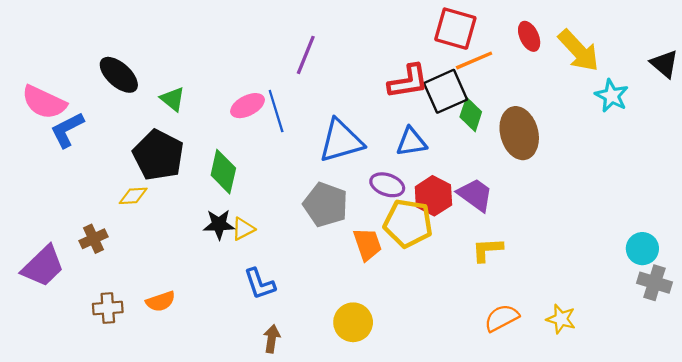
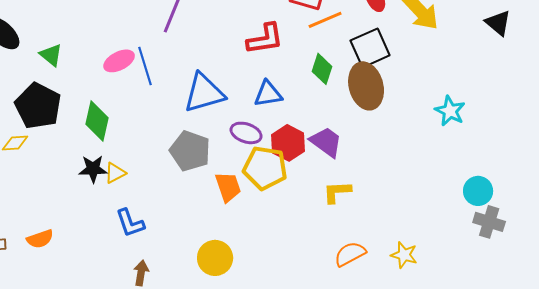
black square: (446, 91) -> (370, 48), moved
cyan star: (612, 96) -> (450, 111), moved

